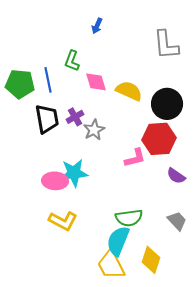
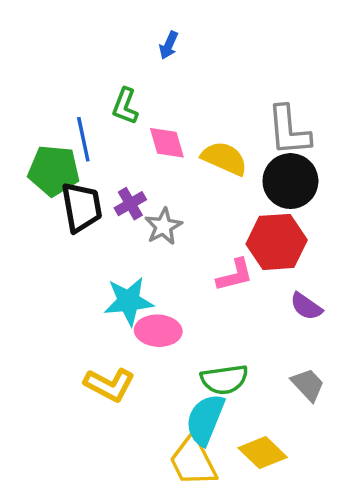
gray L-shape: (166, 45) -> (289, 131), moved
green pentagon: (20, 84) -> (54, 171), moved
pink ellipse: (55, 181) -> (158, 331), moved
yellow diamond: (151, 260) -> (263, 453), turned -64

